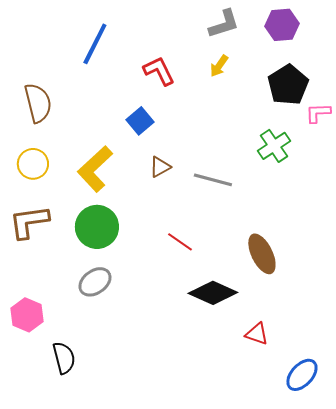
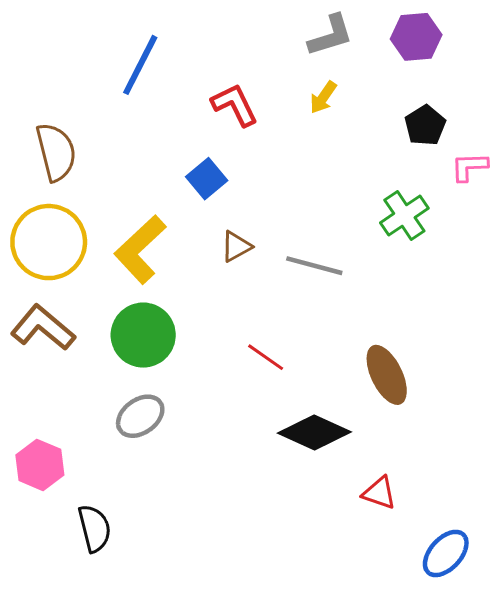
black pentagon: (288, 85) -> (425, 125), size x0.7
yellow circle: (33, 164) -> (49, 242), size x1.6
brown L-shape: (29, 222) -> (43, 328), turned 48

